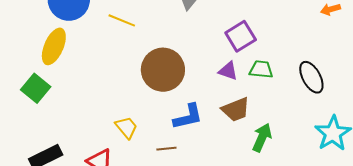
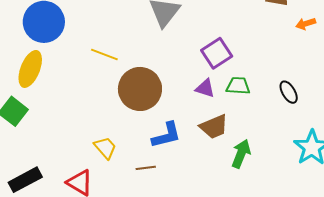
yellow line: (122, 20) -> (104, 55), moved
black ellipse: (311, 77) -> (289, 92), size x0.7

